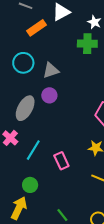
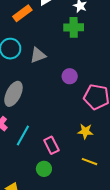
purple circle: (49, 95) -> (70, 76), moved
green circle: (30, 185) -> (44, 169), moved

